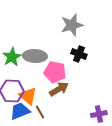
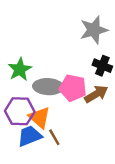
gray ellipse: (35, 56) -> (48, 87), moved
brown arrow: (59, 89) -> (96, 94), moved

